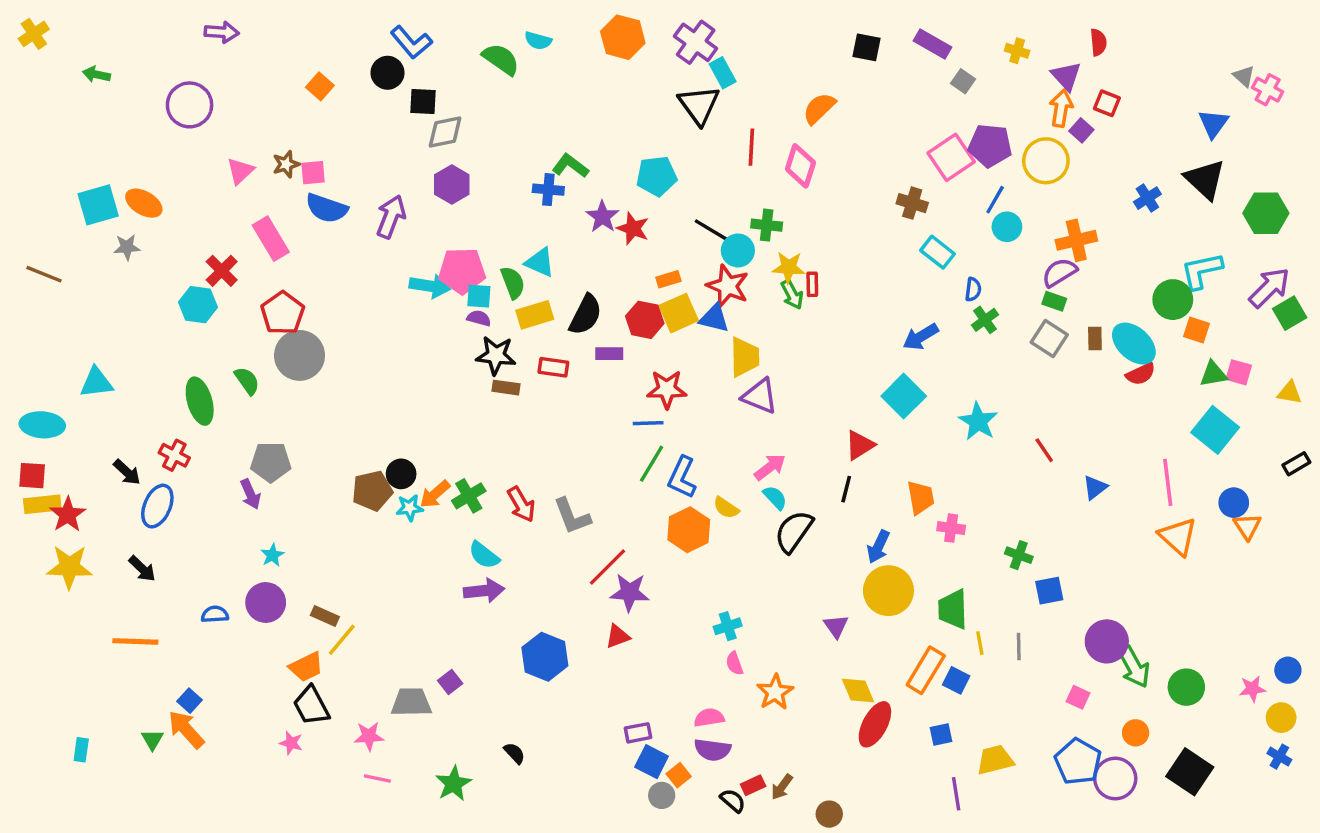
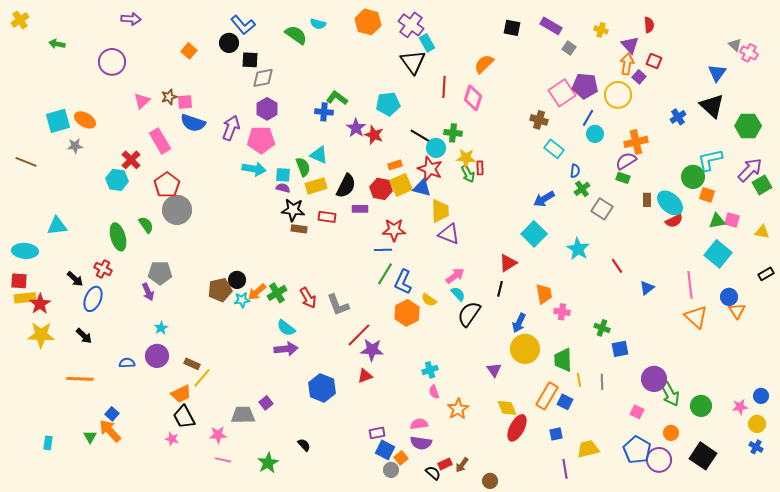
pink pentagon: (462, 271) -> (261, 140), moved
gray square: (1049, 338) -> (602, 209), moved

